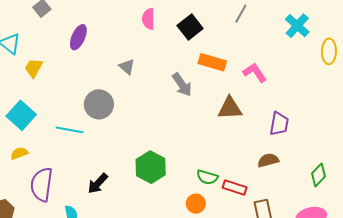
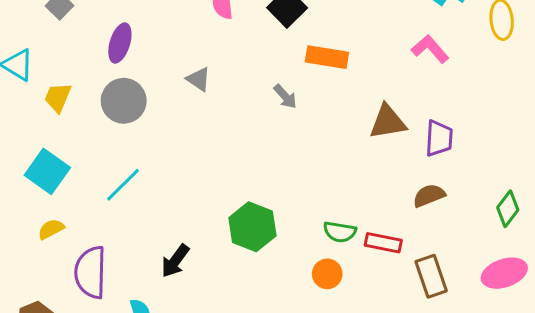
pink L-shape: (255, 72) -> (430, 49), moved
gray arrow: (182, 85) -> (285, 96), size x0.7
gray circle: (99, 104) -> (124, 101), moved
brown triangle: (230, 108) -> (388, 122), moved
cyan line: (69, 130) -> (123, 185), turned -48

